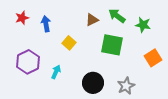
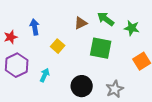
red star: (22, 18) -> (11, 37), moved

